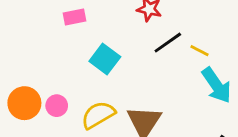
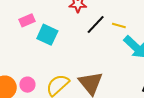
cyan square: (105, 59) -> (47, 35), moved

